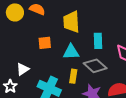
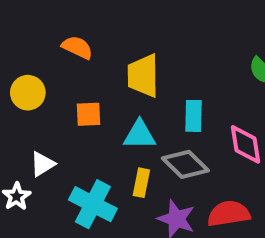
yellow circle: (15, 12) -> (28, 93), moved

